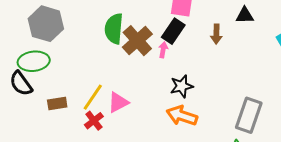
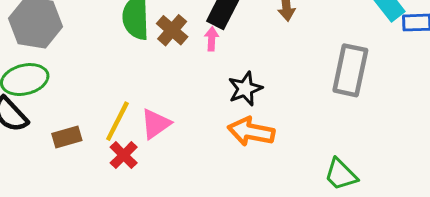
brown cross: (137, 41) -> (172, 30), size x0.7
gray rectangle: (249, 115) -> (350, 70), moved

